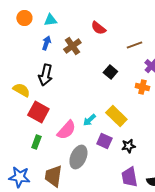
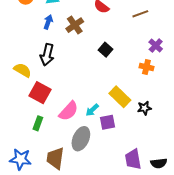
brown line: (134, 45) -> (140, 14), moved
black square: (110, 72) -> (105, 50), moved
cyan arrow: (89, 120) -> (92, 110), moved
purple square: (104, 141) -> (108, 122), turned -35
black star: (128, 146) -> (144, 108), moved

